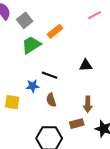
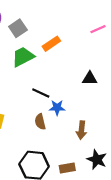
black triangle: (86, 65) -> (90, 78), moved
blue star: (33, 86) -> (57, 108), moved
brown rectangle: (77, 124) -> (67, 168), moved

